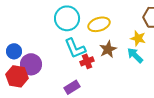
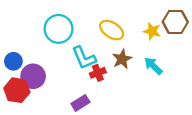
cyan circle: (67, 18) -> (58, 29), moved
yellow ellipse: (99, 24) -> (112, 30), turned 50
yellow star: (138, 38) -> (152, 31), moved

